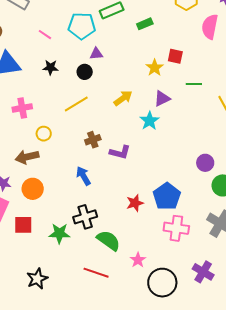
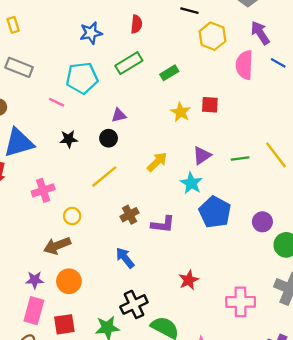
cyan pentagon: (82, 26) -> (82, 78), moved
yellow star: (155, 68) -> (181, 112), moved
green line: (194, 84) -> (240, 159), moved
blue pentagon: (167, 196) -> (215, 212), moved

